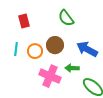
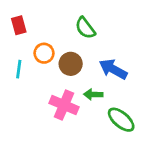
red rectangle: (24, 21) -> (19, 25), moved
orange circle: (35, 51) -> (44, 53), moved

